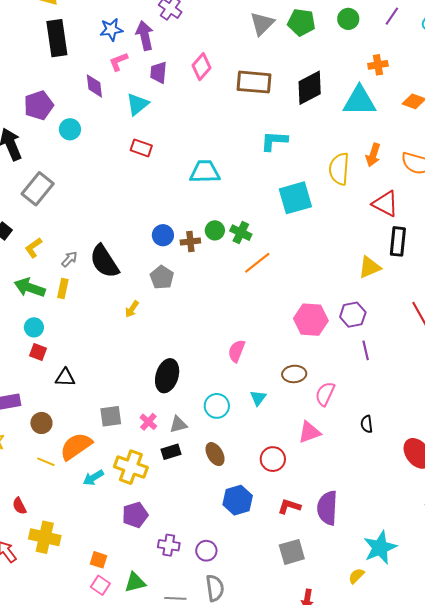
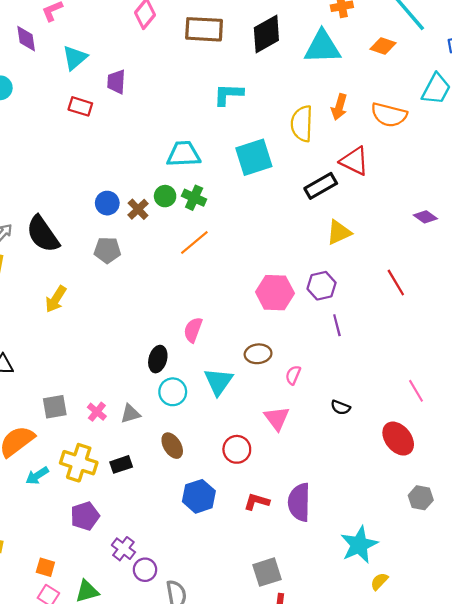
purple trapezoid: (158, 72) -> (116, 82), moved
cyan trapezoid: (205, 172) -> (184, 154), moved
black rectangle: (398, 241) -> (321, 186), moved, turned 56
brown cross: (190, 242) -> (138, 209), turned -36
orange line: (257, 263) -> (194, 243), moved
gray pentagon: (162, 277) -> (107, 250), turned -30
yellow arrow: (132, 309) -> (56, 299), moved, size x1.4
black ellipse: (167, 376) -> (158, 359), moved, size x0.7
pink semicircle: (325, 394) -> (293, 375), size x0.7
cyan triangle: (258, 398) -> (218, 382), size x1.6
black semicircle: (367, 424) -> (341, 407), turned -60
pink triangle: (309, 432) -> (277, 418), turned -45
black rectangle: (171, 452) -> (121, 464), moved
purple cross: (169, 545) -> (123, 549), turned 30
purple circle: (206, 551) -> (145, 570), moved
gray square: (292, 552) -> (267, 572), moved
yellow semicircle: (356, 576) -> (379, 581), moved

